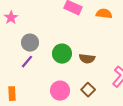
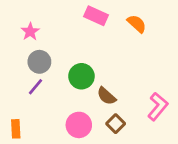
orange semicircle: (104, 14) -> (137, 24), turned 35
pink star: (11, 18) -> (30, 32), moved
brown semicircle: (87, 59) -> (106, 96), moved, turned 35

